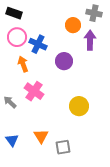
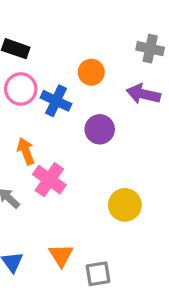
orange circle: (73, 25) -> (91, 72), moved
purple arrow: (90, 40) -> (143, 94), turned -78
orange arrow: (23, 64) -> (26, 151), moved

